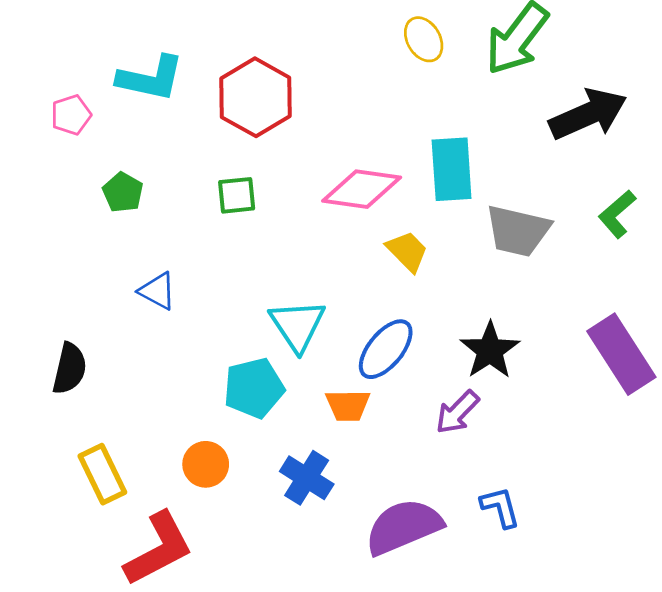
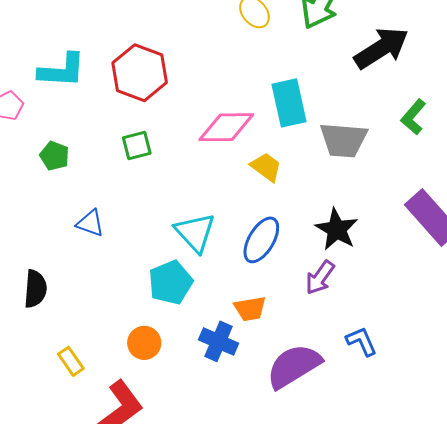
orange trapezoid: (348, 405) -> (250, 309), moved
yellow rectangle: (102, 474) -> (71, 361), size x0.7

